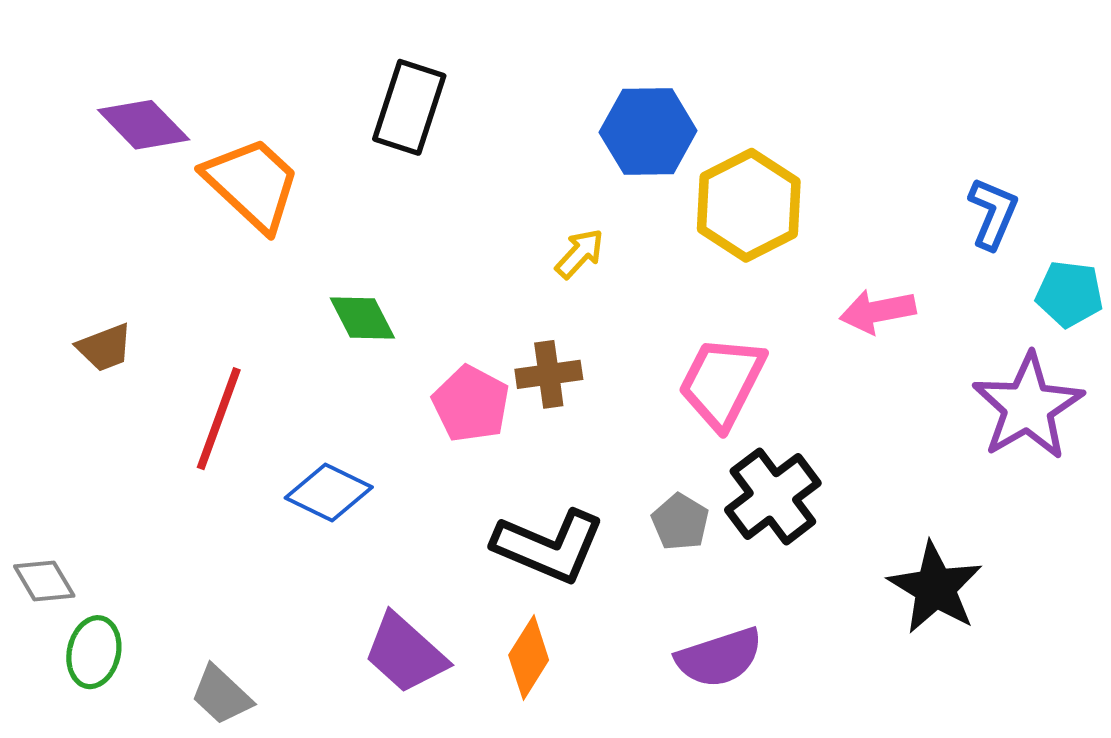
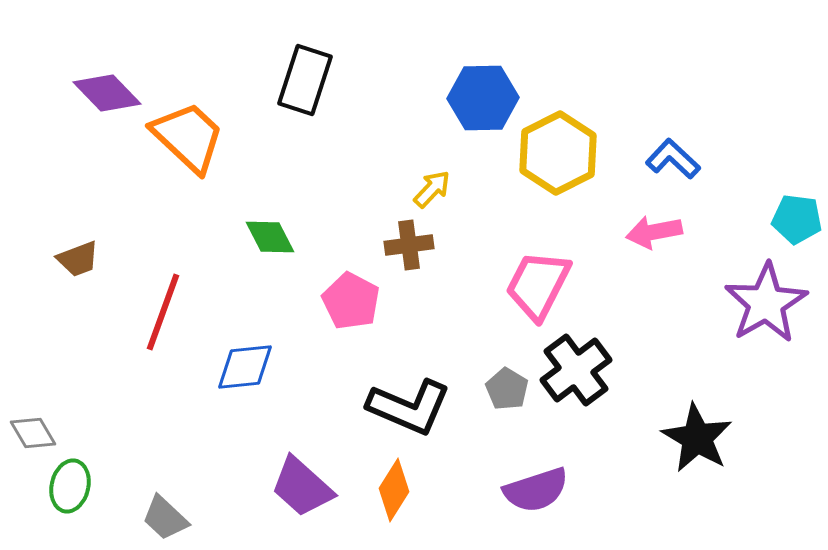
blue L-shape: (993, 213) -> (673, 159), moved, turned -70
brown cross: (549, 374) -> (409, 245), moved
blue diamond: (329, 492) -> (245, 367), turned -32

